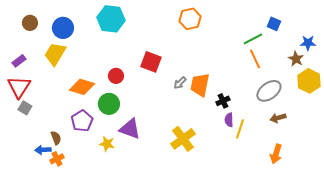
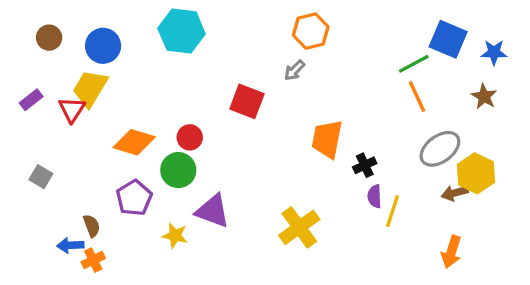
blue square: (274, 24) -> (448, 39), size x1.6
blue star: (308, 43) -> (494, 52), moved
red circle: (116, 76) -> (190, 137), moved
yellow hexagon: (309, 81) -> (476, 173), moved
gray arrow: (180, 83) -> (294, 70), moved
red triangle: (19, 87) -> (72, 110), moved, size x0.7

